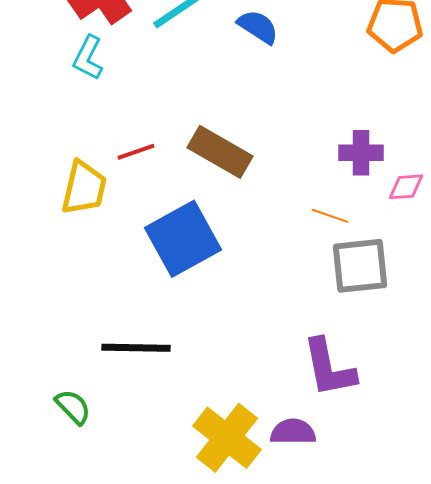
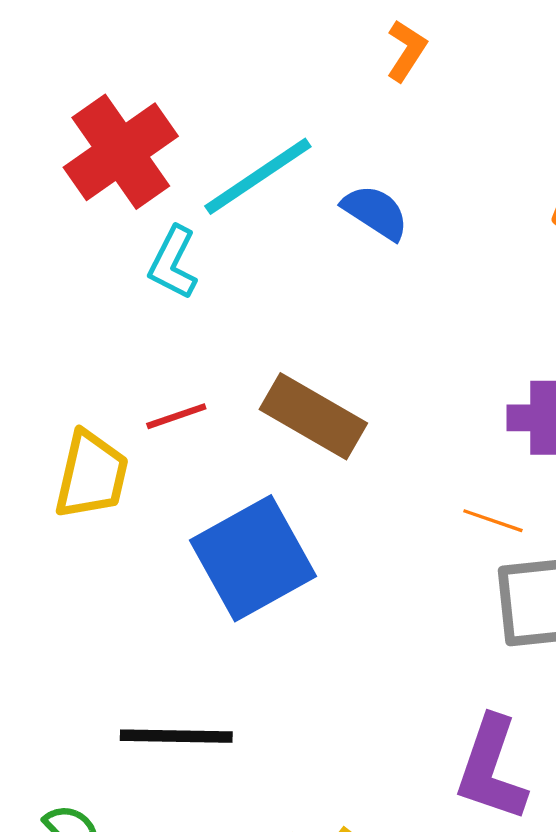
cyan L-shape: (88, 58) -> (173, 263), moved
purple L-shape: (329, 368) -> (491, 769), turned 30

